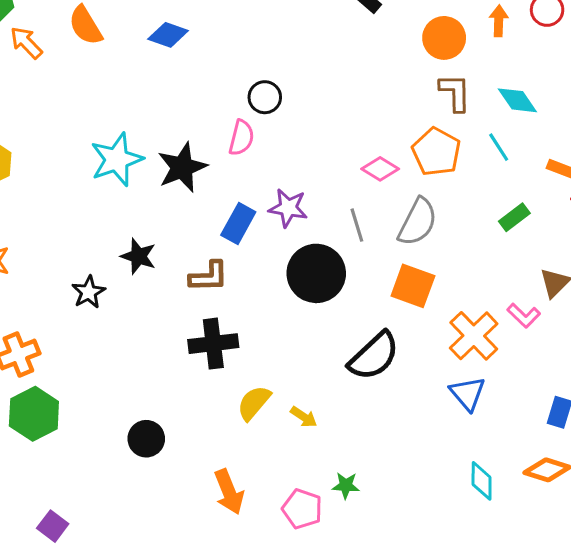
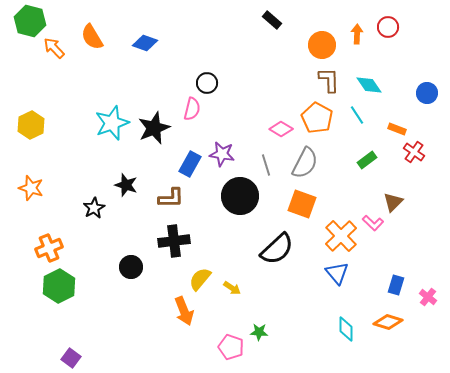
black circle: (146, 439) -> (131, 267), moved
orange arrow: (229, 492) -> (184, 311), moved

